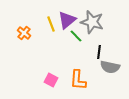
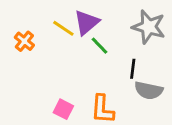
gray star: (92, 22) -> (149, 27), moved
yellow line: (51, 24) -> (63, 28), turned -35

